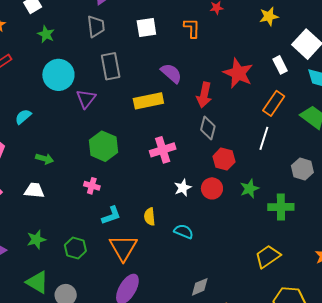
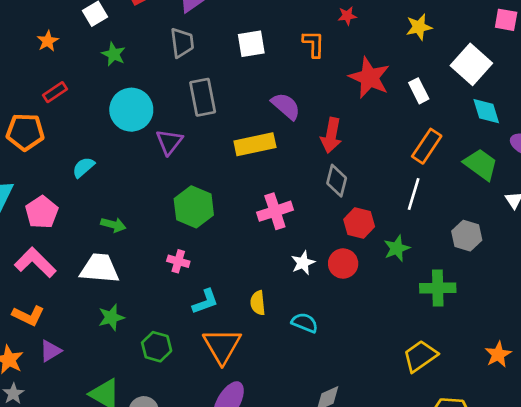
white rectangle: (280, 65) -> (419, 91), moved
red star: (238, 73) -> (369, 78), moved
green star: (249, 189) -> (397, 248), moved
white trapezoid: (34, 190) -> (100, 268), size x1.4
green star: (36, 239) -> (111, 317), moved

